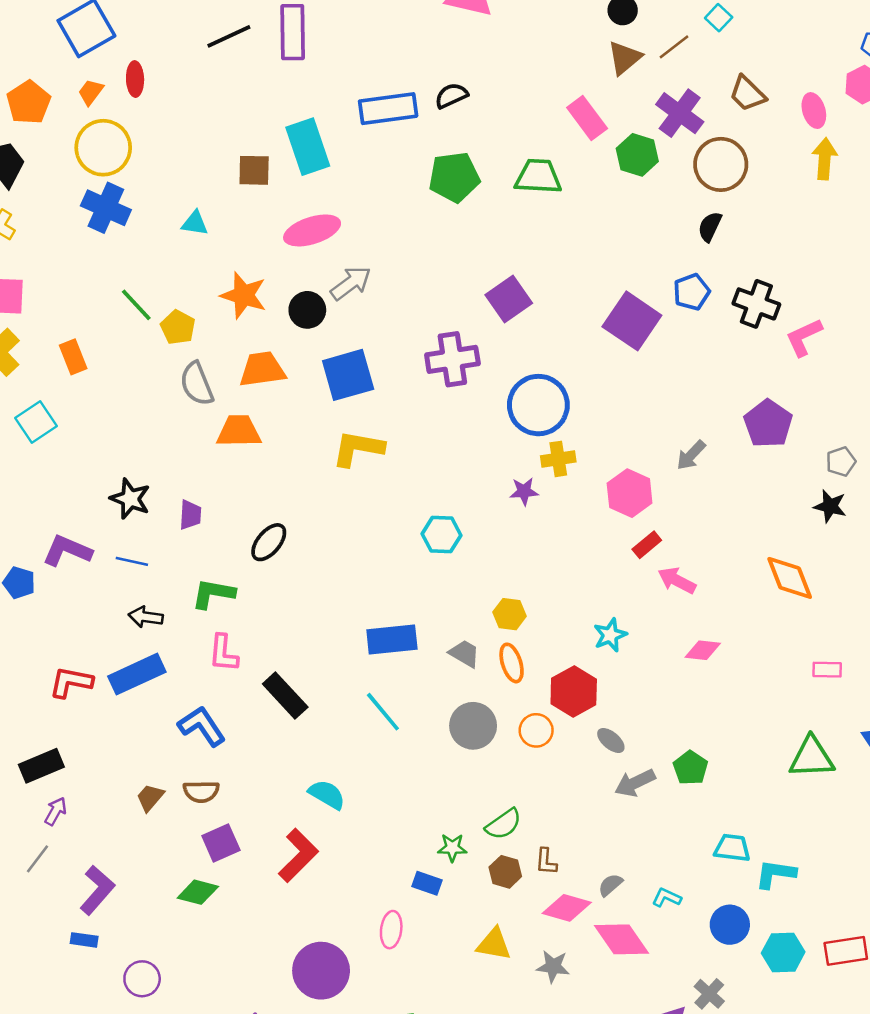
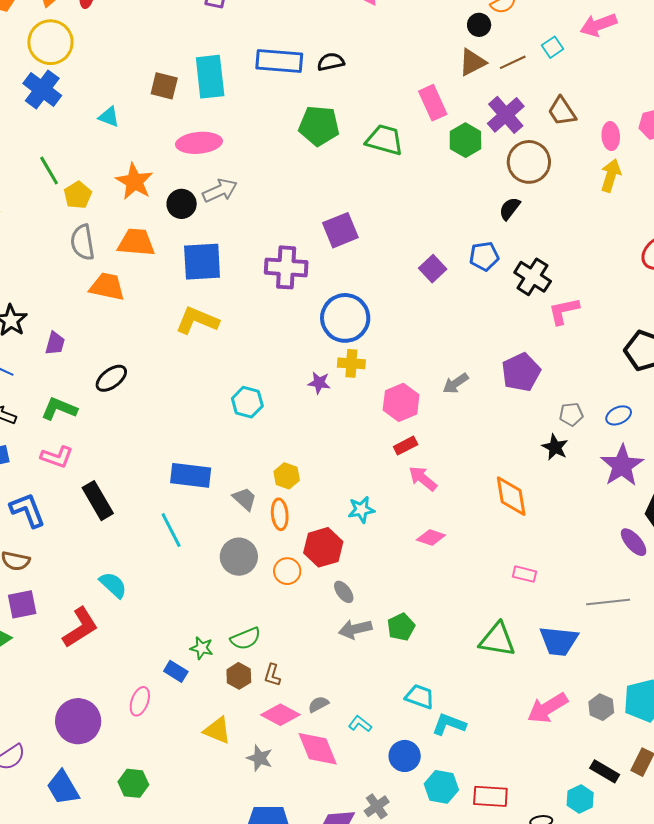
purple square: (632, 321) -> (433, 269), size x0.6
pink L-shape: (223, 653) -> (57, 457), turned -88

